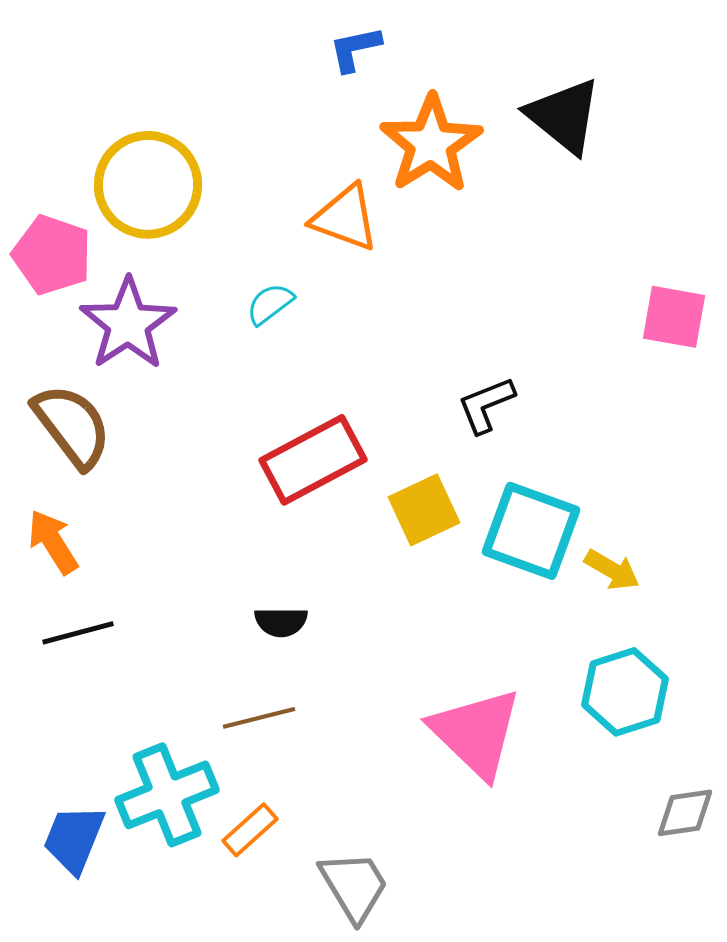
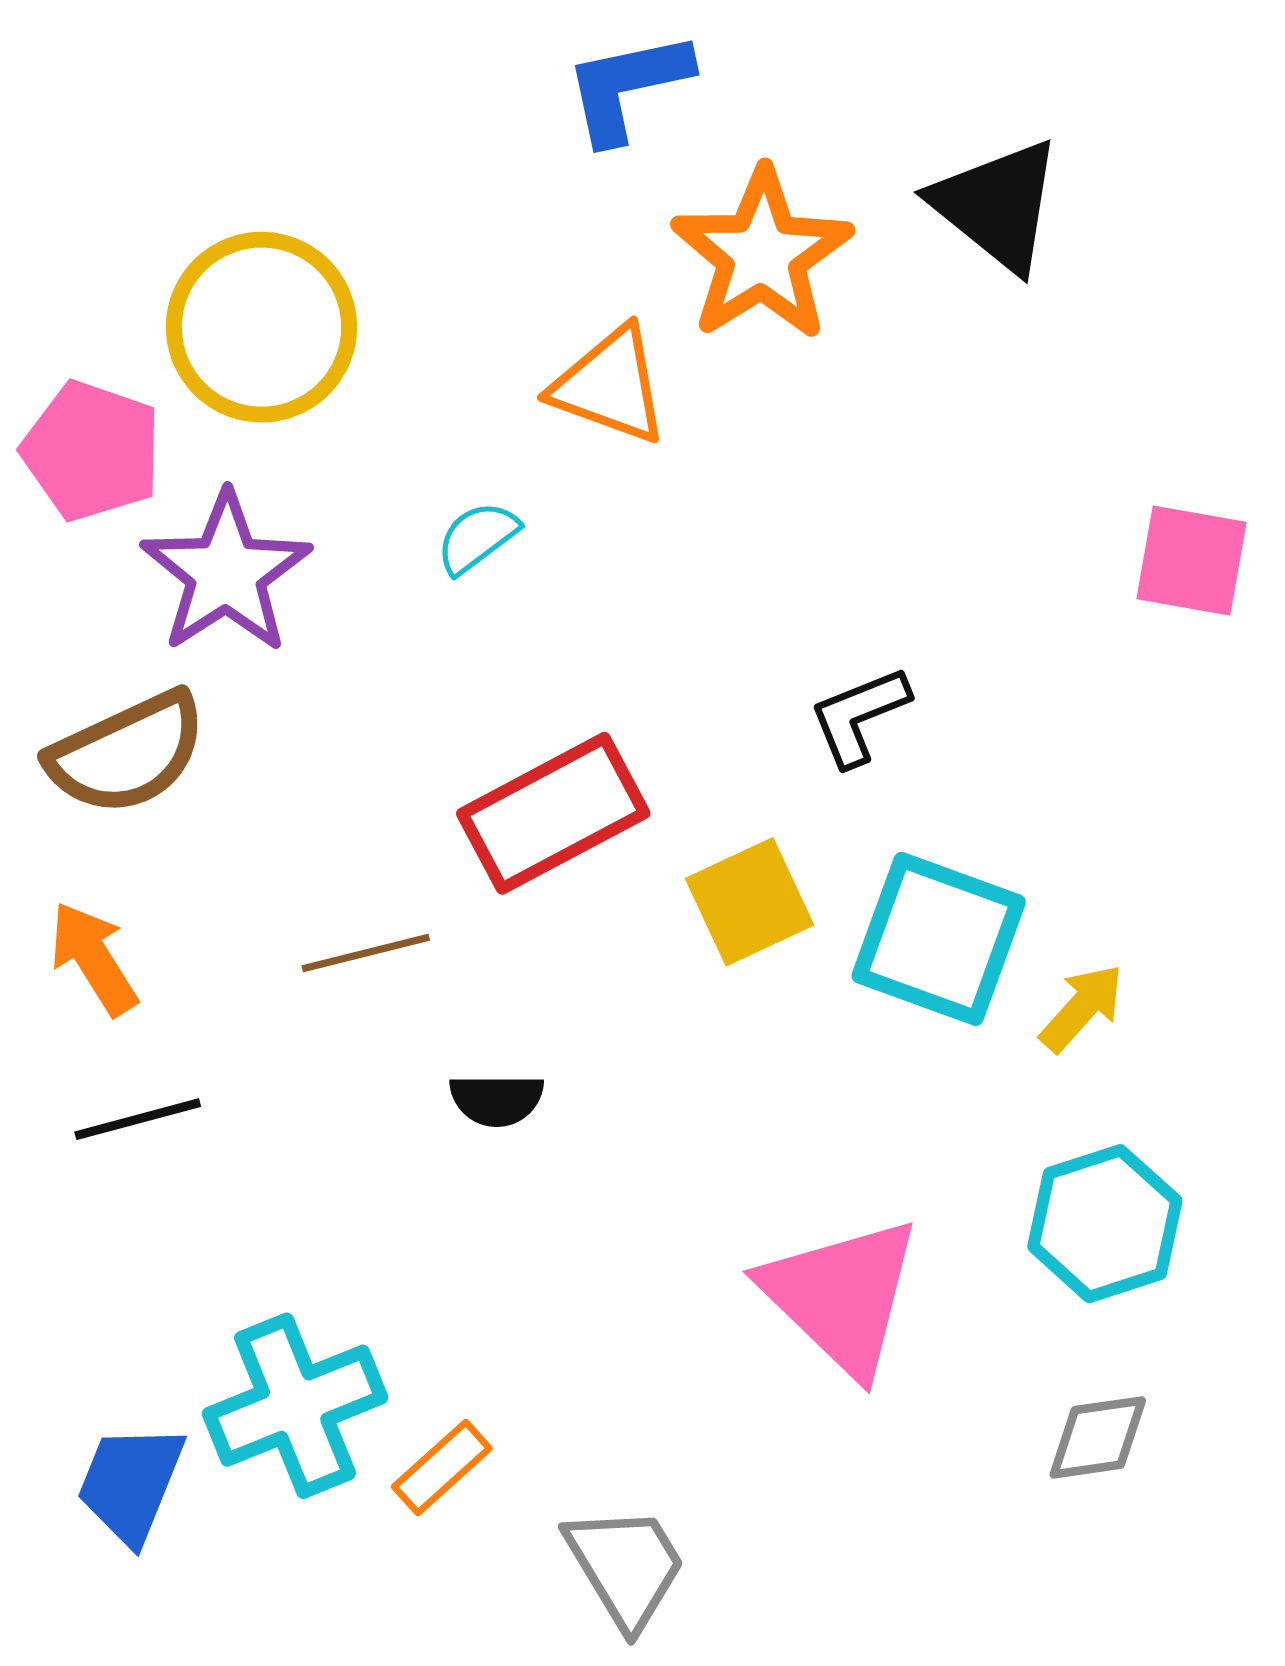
blue L-shape: (355, 49) -> (627, 87), size x1.4
brown semicircle: (72, 426) -> (127, 753), turned 102
yellow arrow: (612, 570) -> (1082, 1008), turned -78
brown line: (259, 718) -> (366, 953), moved
gray diamond: (685, 813) -> (1098, 1437), moved

